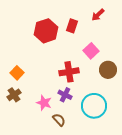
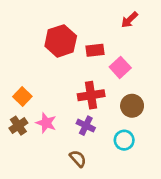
red rectangle: (72, 26) -> (95, 50), moved, turned 64
brown circle: (108, 70) -> (132, 106), moved
pink star: (44, 103) -> (46, 123), moved
cyan circle: (94, 106) -> (124, 140), size x0.6

